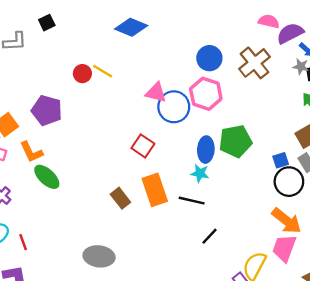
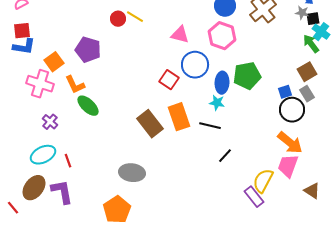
blue circle: (174, 107) -> (195, 65), moved
brown rectangle: (120, 198) -> (150, 124), size x1.5

